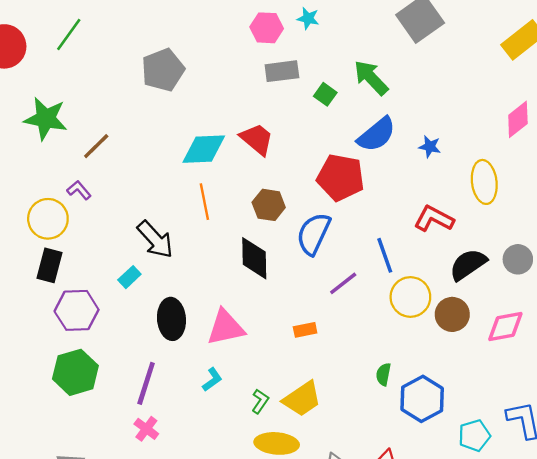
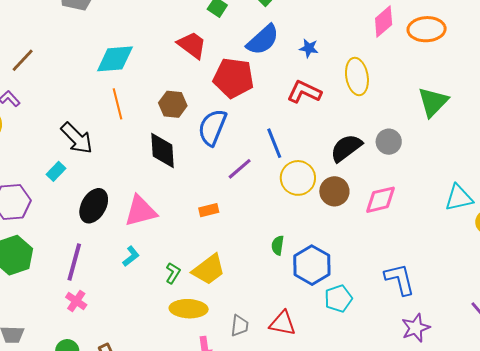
red trapezoid: (257, 139) -> (192, 45), moved
red L-shape: (434, 219) -> (304, 92), moved
black ellipse: (171, 319) -> (94, 206), turned 36
cyan pentagon: (474, 436) -> (338, 299), moved

